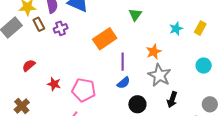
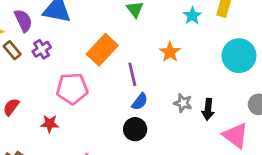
cyan circle: (204, 66) -> (239, 56), size x1.6
gray star: (159, 75) -> (183, 103), moved, size x0.6
pink pentagon: (84, 90) -> (72, 89), moved
black circle: (137, 104) -> (135, 129), moved

